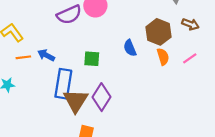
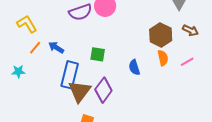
blue semicircle: (130, 48) -> (134, 67), moved
orange line: (23, 57) -> (35, 48), turned -48

